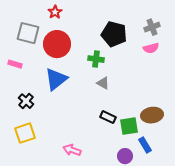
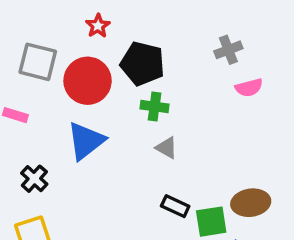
red star: (55, 12) -> (98, 26), moved
gray cross: (152, 27) -> (228, 50), moved
black pentagon: (114, 34) -> (142, 64), moved

